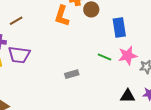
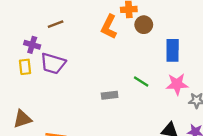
green line: (105, 57) -> (141, 82), moved

